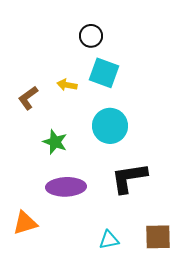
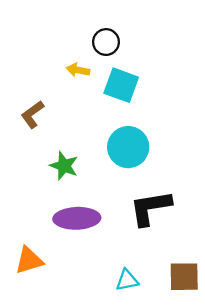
yellow arrow: (67, 85) -> (78, 70), moved

